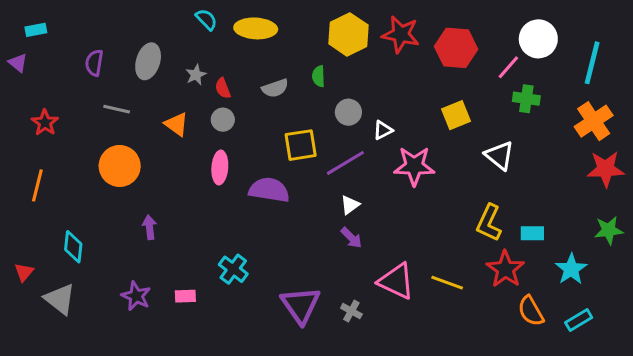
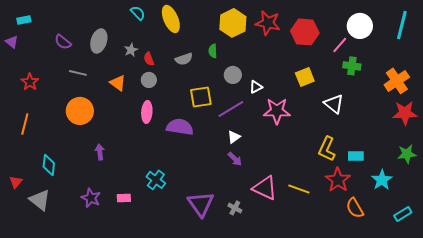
yellow ellipse: (256, 28) -> (171, 19), turned 64
purple semicircle: (94, 63) -> (63, 42), turned -60
cyan line: (592, 63) -> (402, 25), moved
cyan rectangle: (579, 320) -> (403, 214), moved

